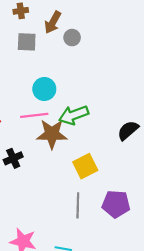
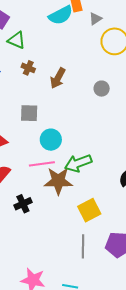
brown cross: (21, 11) -> (28, 68), turned 32
gray circle: (72, 38) -> (102, 89), moved
gray square: (27, 42) -> (29, 113), moved

